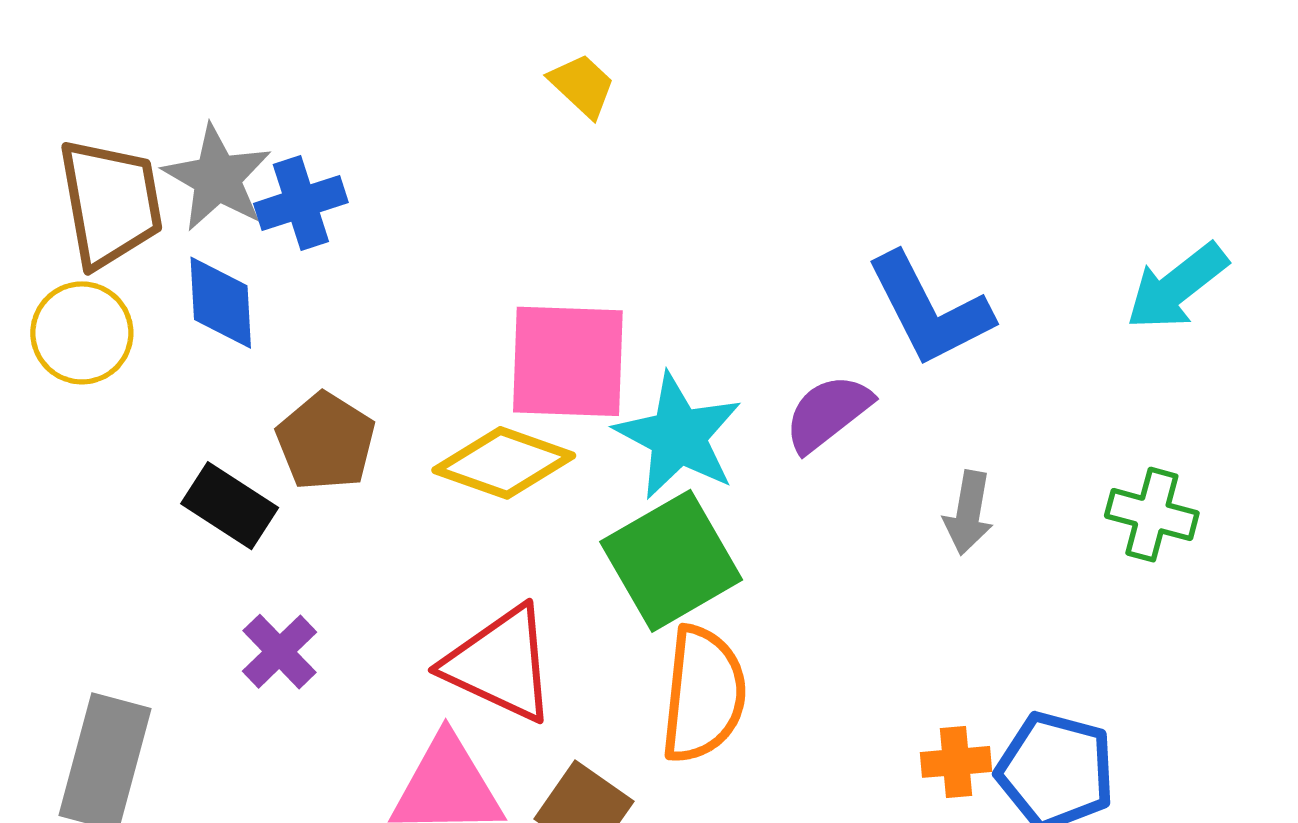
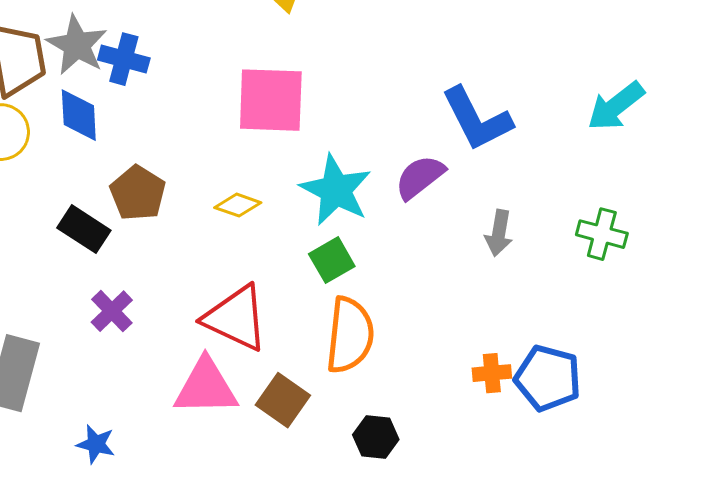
blue cross: (301, 203) -> (124, 59), turned 33
pink square: (568, 361) -> (271, 100), moved
yellow diamond: (504, 463) -> (238, 205), size x0.6
green square: (671, 561) -> (332, 260), size x0.6

